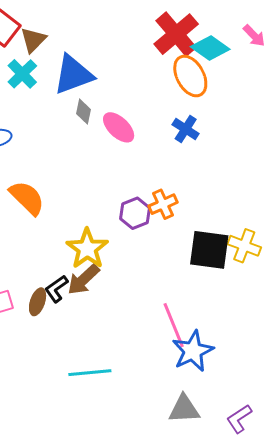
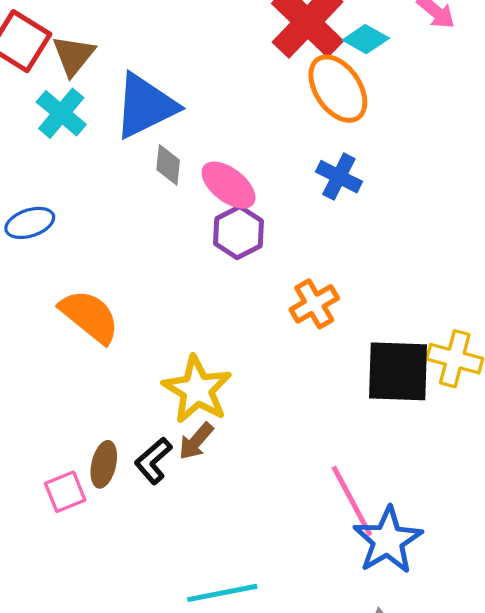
cyan diamond: (210, 48) -> (366, 39), size x0.7
purple hexagon: (135, 213) -> (238, 232), moved
brown arrow: (83, 280) -> (196, 441), size x0.7
brown ellipse: (38, 302) -> (104, 464), moved

